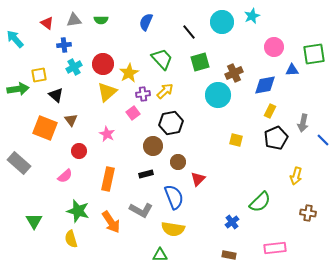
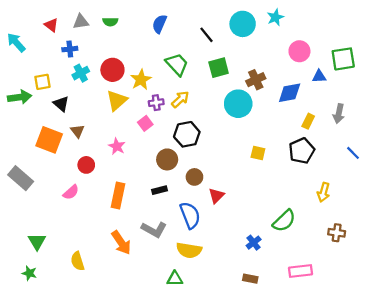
yellow rectangle: (270, 111) -> (308, 121), moved
gray arrow: (303, 123) -> (339, 114), moved
green star: (78, 211) -> (29, 273), moved, size x0.6

